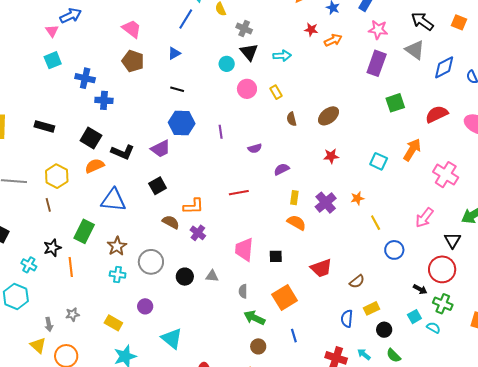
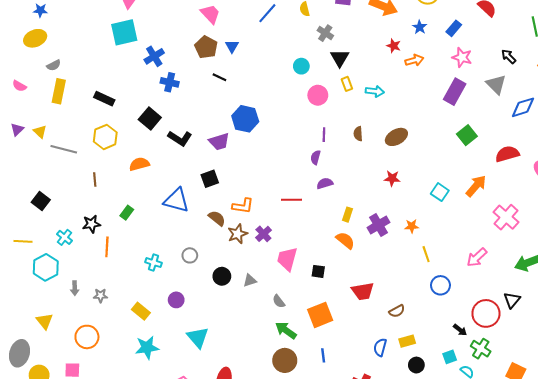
black arrow: (422, 21) -> (509, 57), size x0.7
black triangle: (249, 52) -> (340, 58), moved
blue triangle: (174, 53) -> (232, 46), moved, turned -40
cyan arrow: (282, 56) -> (375, 91), moved
cyan square: (53, 60) -> (124, 32), size x1.5
blue cross: (85, 78) -> (154, 56), turned 36
black line: (177, 89) -> (219, 77), moved
yellow rectangle: (276, 92) -> (347, 84), moved
green square: (395, 103) -> (467, 135), turned -30
purple line: (221, 132) -> (324, 135), moved
purple semicircle: (255, 148) -> (316, 157), turned 112
orange semicircle: (95, 166) -> (139, 164), moved
purple semicircle: (282, 169) -> (325, 183), moved
yellow hexagon: (57, 176) -> (105, 137), moved
blue triangle: (113, 200) -> (177, 200), moved
green rectangle: (84, 231) -> (127, 213), size x0.6
purple cross: (198, 233) -> (263, 234), moved
black triangle: (452, 240) -> (512, 300), moved
brown star: (117, 246) -> (238, 234), moved
gray circle: (151, 262) -> (190, 255), size x0.6
gray triangle: (212, 276) -> (250, 280), turned -32
gray semicircle: (243, 291) -> (279, 301), turned -48
gray arrow: (49, 324) -> (75, 288), moved
yellow triangle: (38, 345) -> (44, 321), moved
brown circle: (258, 346) -> (285, 360), size x1.5

